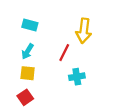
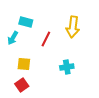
cyan arrow: (28, 51) -> (13, 38), moved
red line: (64, 53) -> (46, 39), moved

